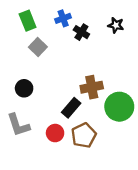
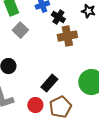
brown cross: (92, 87) -> (67, 36), moved

